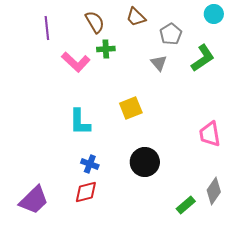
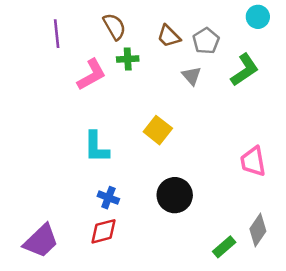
brown trapezoid: (136, 17) -> (169, 36), moved
pink L-shape: (76, 62) -> (92, 75), turned -72
yellow square: (131, 108) -> (158, 130), turned -30

